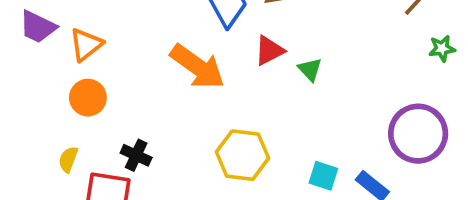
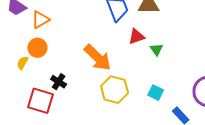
orange arrow: (197, 67) -> (98, 58), moved
yellow semicircle: (68, 159) -> (23, 63), moved
cyan square: (323, 176) -> (156, 93), moved

